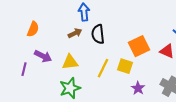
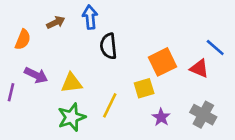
brown arrow: (75, 33) -> (56, 22), moved
yellow square: (125, 66) -> (144, 88), turned -35
yellow line: (103, 68) -> (110, 105), moved

